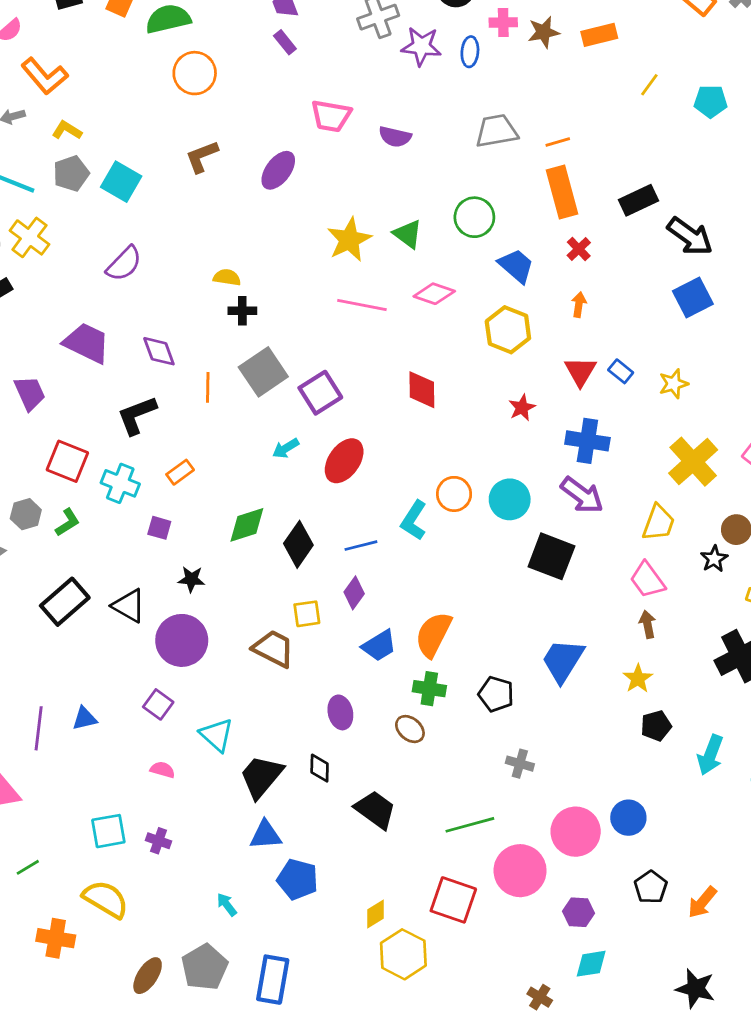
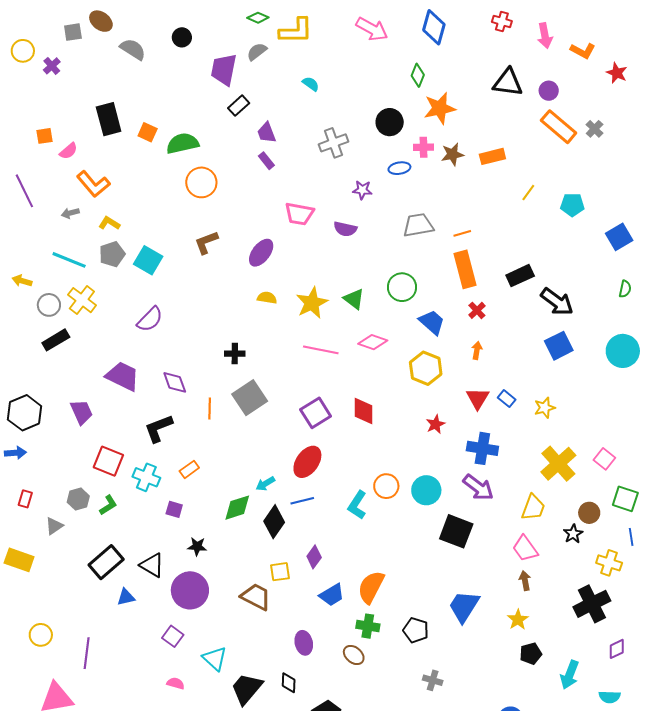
purple star: (421, 46) -> (362, 190), moved, size x0.7
blue ellipse: (470, 52) -> (399, 168), turned 75
yellow semicircle: (227, 277) -> (267, 298), moved
purple square: (320, 393) -> (316, 413), moved
cyan arrow: (286, 448) -> (265, 484), moved
blue line: (361, 546) -> (302, 501), moved
blue triangle: (85, 718) -> (126, 597), moved

